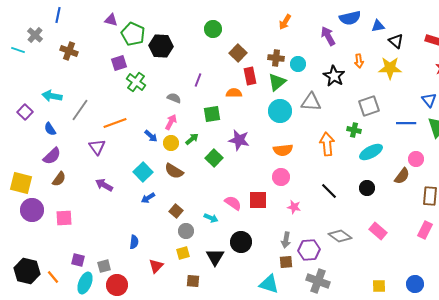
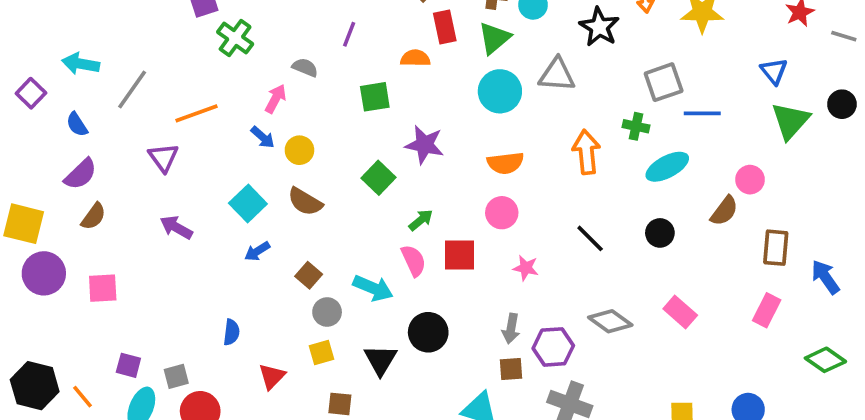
pink arrow: (171, 122) -> (276, 99), moved
blue line: (406, 123) -> (702, 113), moved
green arrow: (192, 139) -> (421, 220), moved
pink semicircle: (233, 203) -> (413, 261), turned 30
cyan arrow: (211, 218) -> (373, 288), size x1.5

